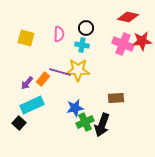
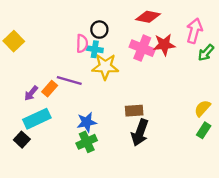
pink semicircle: (59, 34) -> (82, 43), moved
yellow square: (26, 38) -> (14, 41), moved, turned 30
yellow star: (78, 70) -> (105, 67), moved
green cross: (85, 122) -> (87, 142), moved
black arrow: (102, 125) -> (140, 133), moved

